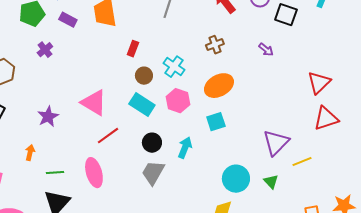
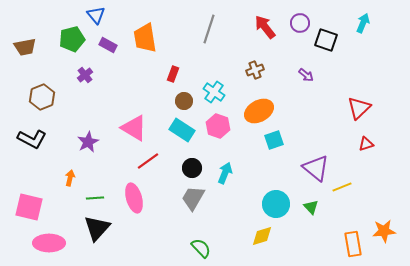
red triangle: (326, 119) -> (366, 144), size x0.6
cyan square: (216, 122) -> (274, 140), moved
purple triangle: (276, 143) -> (316, 168), turned -36

